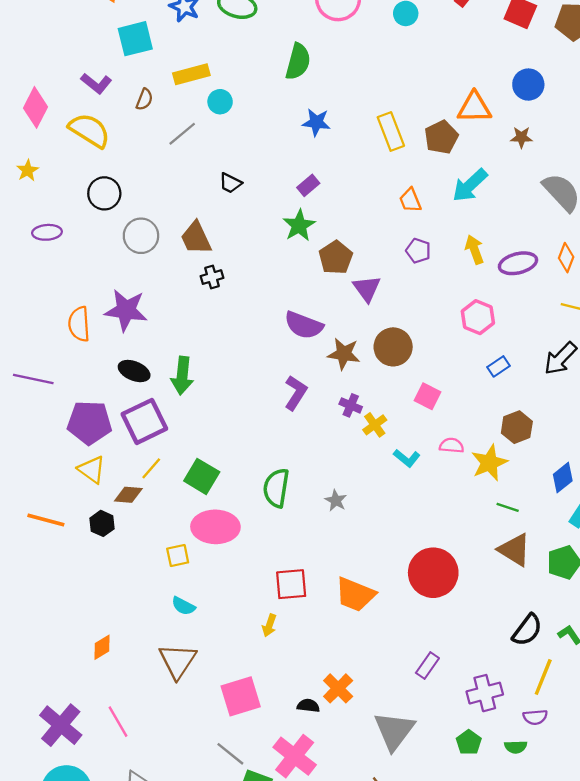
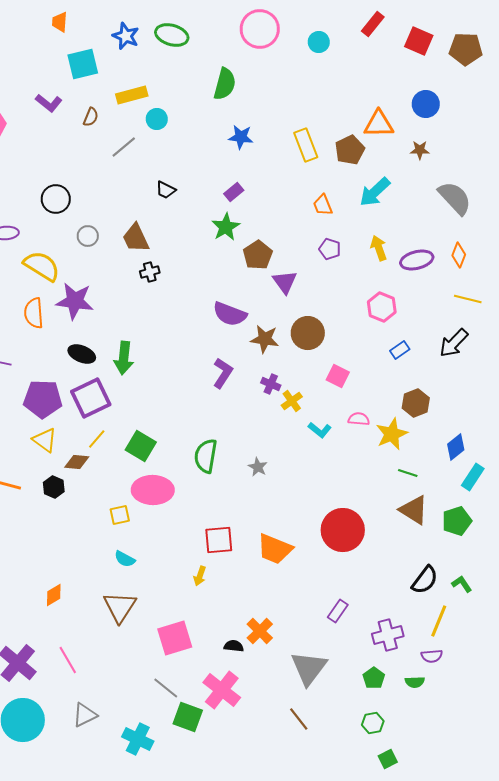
yellow semicircle: (89, 130) -> (42, 266), moved
gray circle: (141, 236) -> (88, 236), size x0.7

